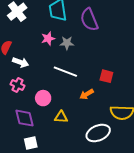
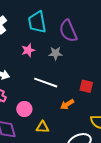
gray star: (67, 43) -> (56, 53), moved

